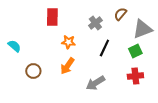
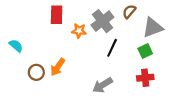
gray cross: (95, 23) -> (102, 21), size x1.5
orange star: (68, 42) -> (79, 31), moved
orange arrow: (67, 66) -> (58, 67), moved

